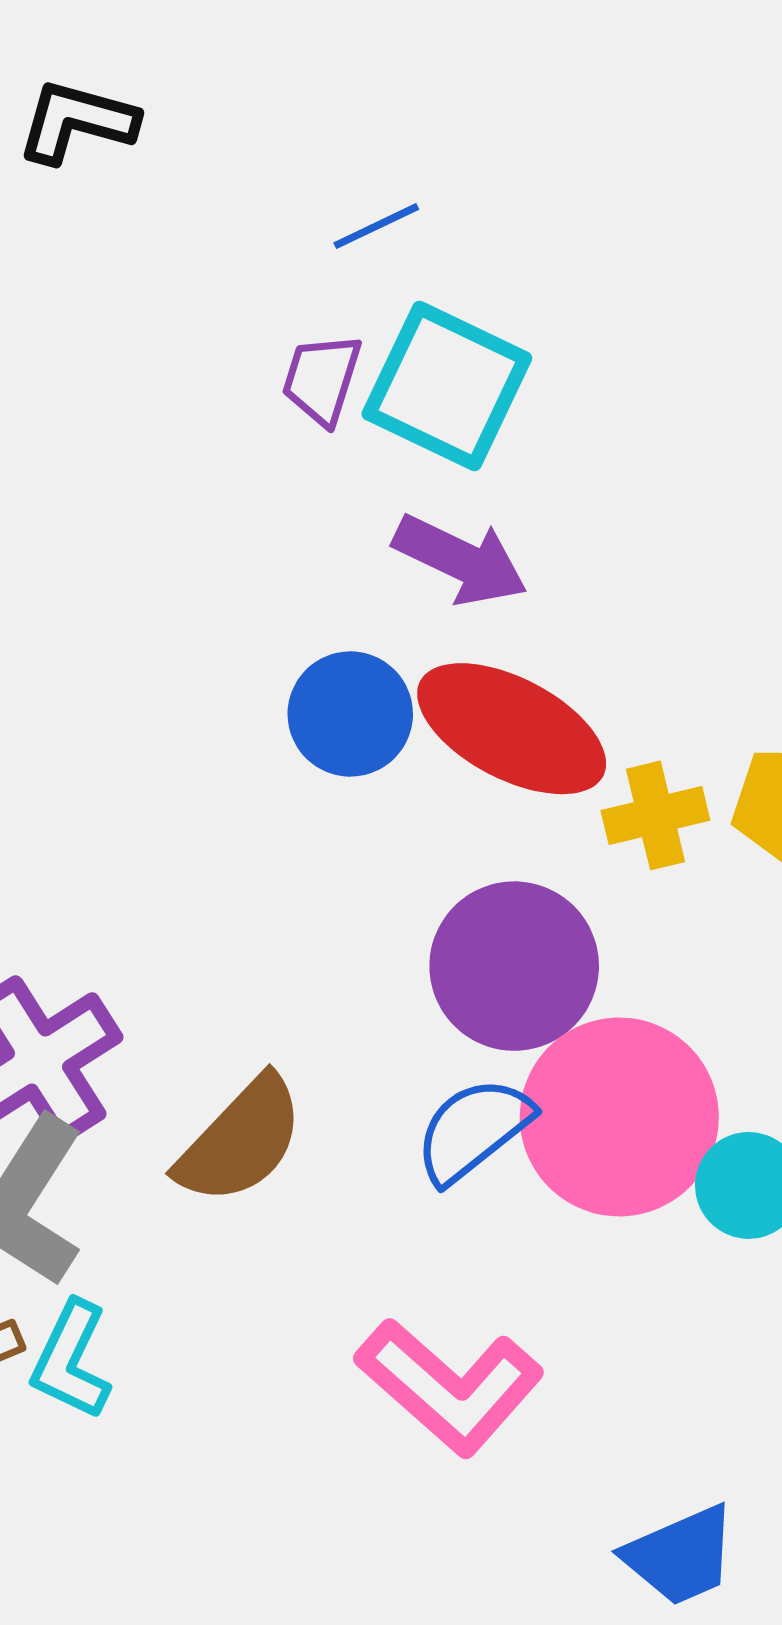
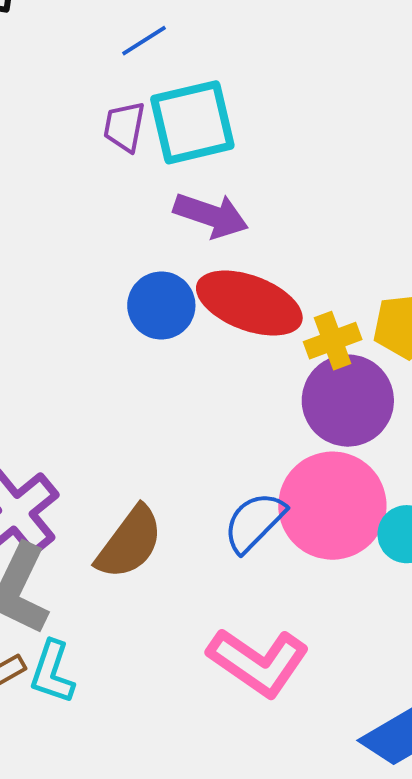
cyan square: (447, 386) -> (192, 122), turned -32
purple circle: (514, 966) -> (348, 401), moved

